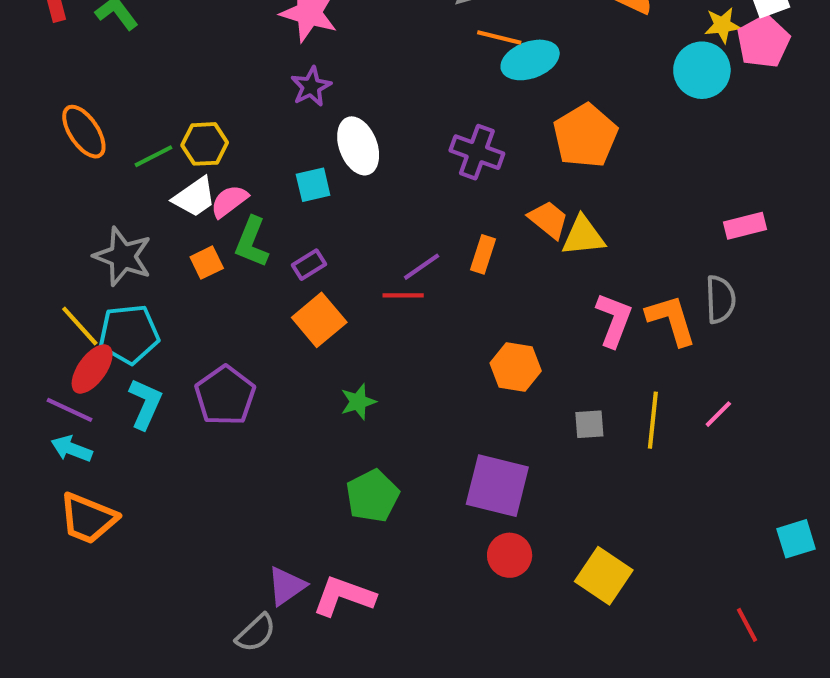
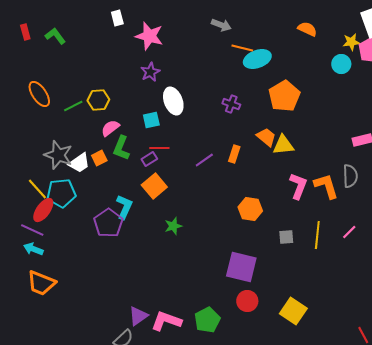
cyan circle: (702, 70) -> (341, 64), size x0.7
purple cross: (477, 152) -> (231, 104), size x0.7
white trapezoid: (194, 197) -> (79, 163), moved
red line: (403, 295) -> (159, 148), moved
cyan L-shape: (145, 404) -> (124, 207), moved
green pentagon: (372, 496) -> (207, 320), moved

